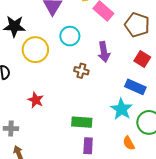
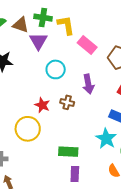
yellow circle: (35, 50) -> (28, 129), moved
red star: (36, 100) -> (42, 105), moved

